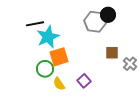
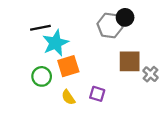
brown square: (112, 53) -> (130, 61), size x1.5
green circle: (45, 69) -> (42, 76), moved
purple square: (84, 81) -> (97, 94), turned -32

